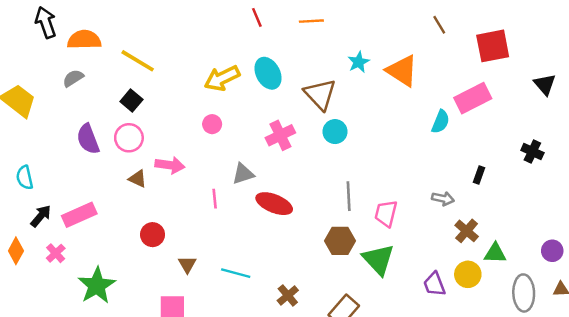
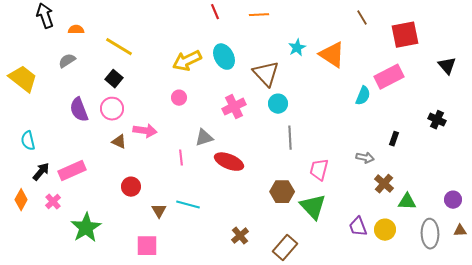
orange semicircle: (84, 40) -> (76, 30), size x0.6
gray line: (349, 196) -> (290, 138), moved
cyan line: (236, 273) -> (188, 205), moved
yellow circle: (468, 274) -> (385, 230), moved

